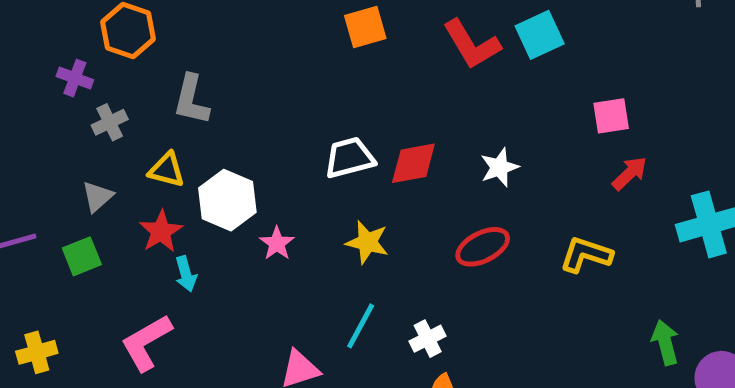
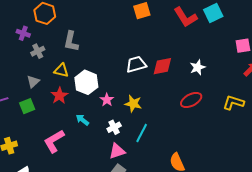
yellow star: (367, 242) -> (133, 104), moved
cyan arrow: (186, 274) -> (82, 120), moved, turned 144
white cross: (428, 339) -> (114, 127), moved

